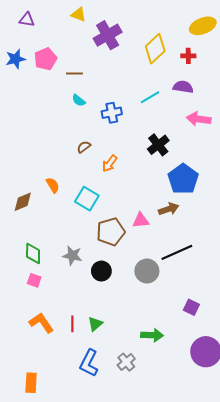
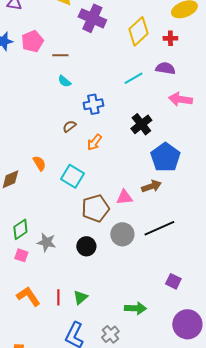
purple cross: (108, 35) -> (92, 18), turned -36
blue cross: (112, 113) -> (93, 104), moved
green diamond: (33, 253) -> (20, 229), turned 55
gray star: (72, 256) -> (46, 242), moved
gray circle: (147, 271) -> (122, 234), moved

